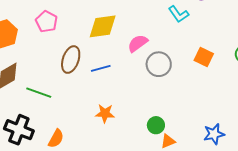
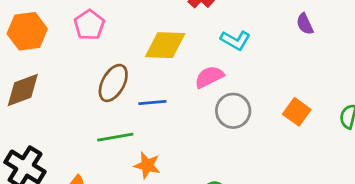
cyan L-shape: (179, 14) -> (235, 40), moved, turned -35
green line: (39, 93) -> (115, 137), moved, turned -40

